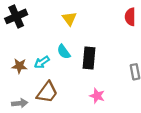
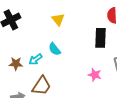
black rectangle: (89, 58) -> (101, 38), moved
pink star: (97, 96) -> (95, 75), moved

